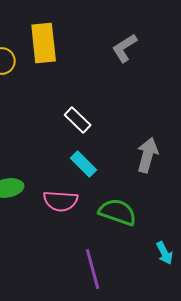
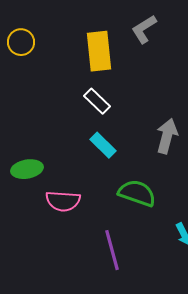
yellow rectangle: (44, 43) -> (99, 51), moved
pink semicircle: (61, 201) -> (63, 201), moved

